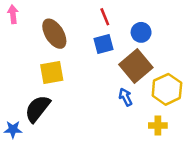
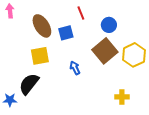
blue square: (104, 44) -> (66, 33), moved
yellow hexagon: (167, 89) -> (134, 55), moved
blue arrow: (126, 97) -> (75, 68), moved

